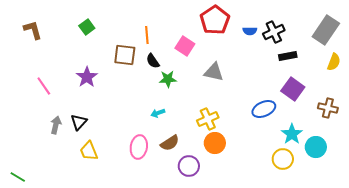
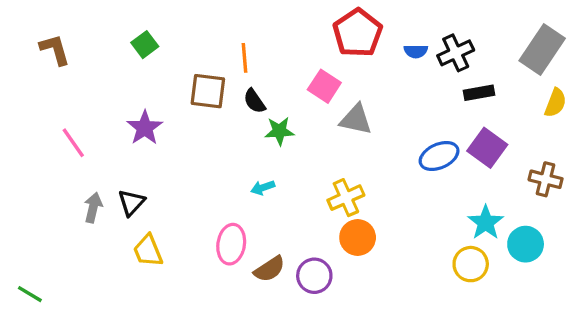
pink square: (185, 46) -> (324, 86), moved
blue ellipse: (264, 109) -> (439, 156), moved
brown semicircle: (170, 143) -> (269, 269), moved

